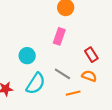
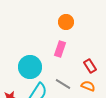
cyan circle: (27, 56) -> (30, 67), size x1.5

